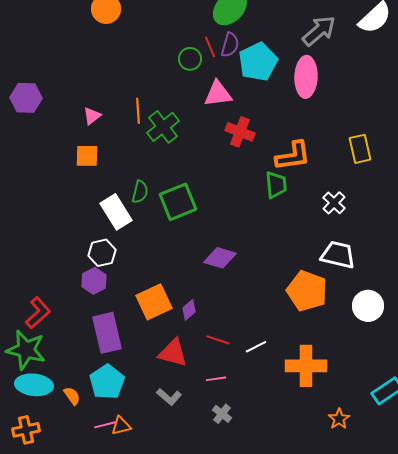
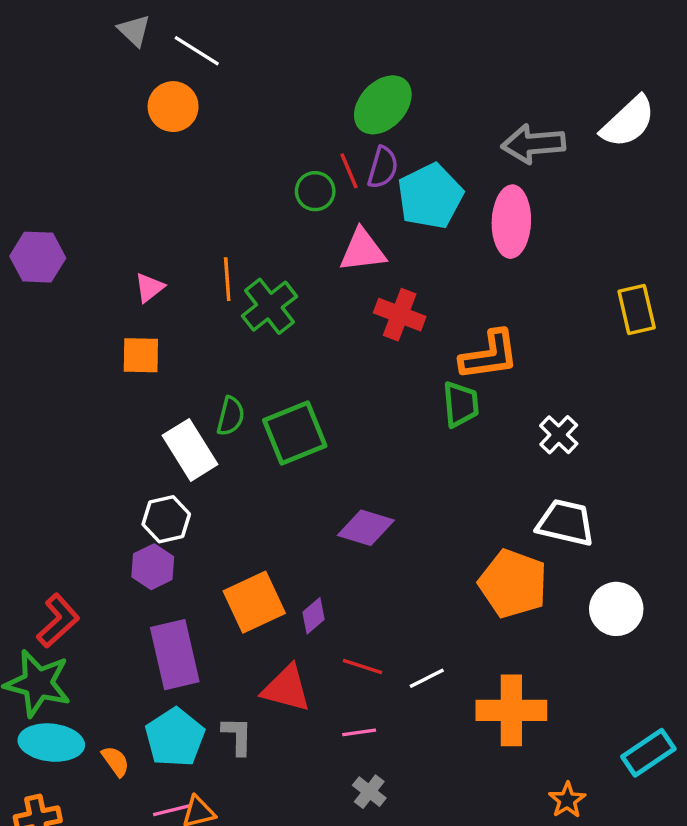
gray arrow: (319, 31) -> (533, 144), turned -144
yellow rectangle: (360, 149) -> (637, 310), moved
gray L-shape: (169, 397) -> (237, 736), moved, turned -130

